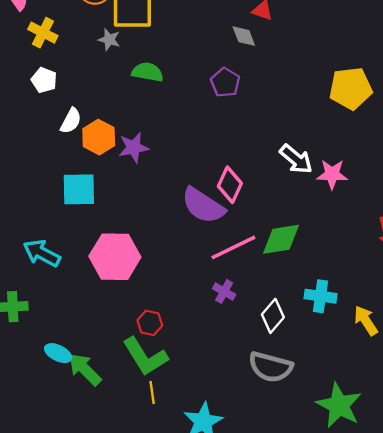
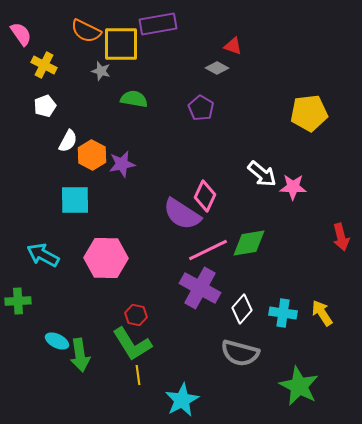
gray diamond: (244, 36) -> (217, 68), turned -40
white pentagon: (44, 80) -> (45, 106), turned 30
purple cross: (224, 292) -> (200, 288), size x2.0
cyan cross: (320, 296) -> (283, 313), moved
green arrow: (85, 369) -> (80, 355), turned -144

